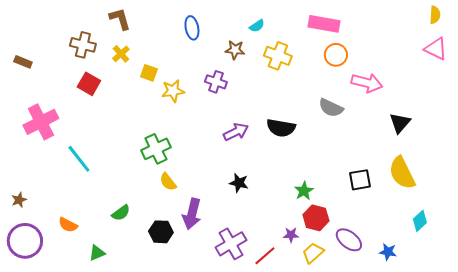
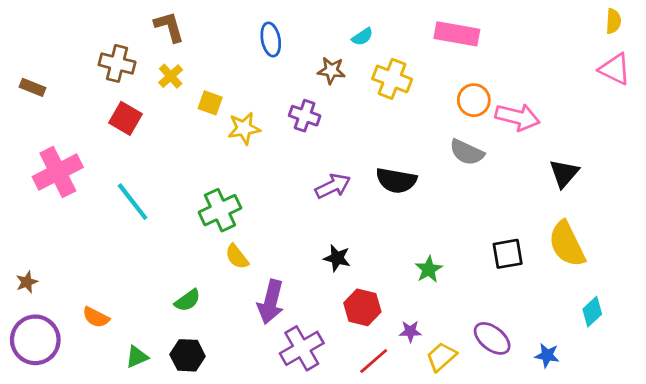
orange circle: (336, 55) -> (474, 100), moved
cyan line: (79, 159) -> (133, 202), moved
green semicircle: (121, 213) -> (188, 300), moved
red hexagon: (316, 218) -> (362, 307), moved
black hexagon: (161, 232) -> (188, 355), moved
purple cross: (231, 244) -> (302, 348), moved

